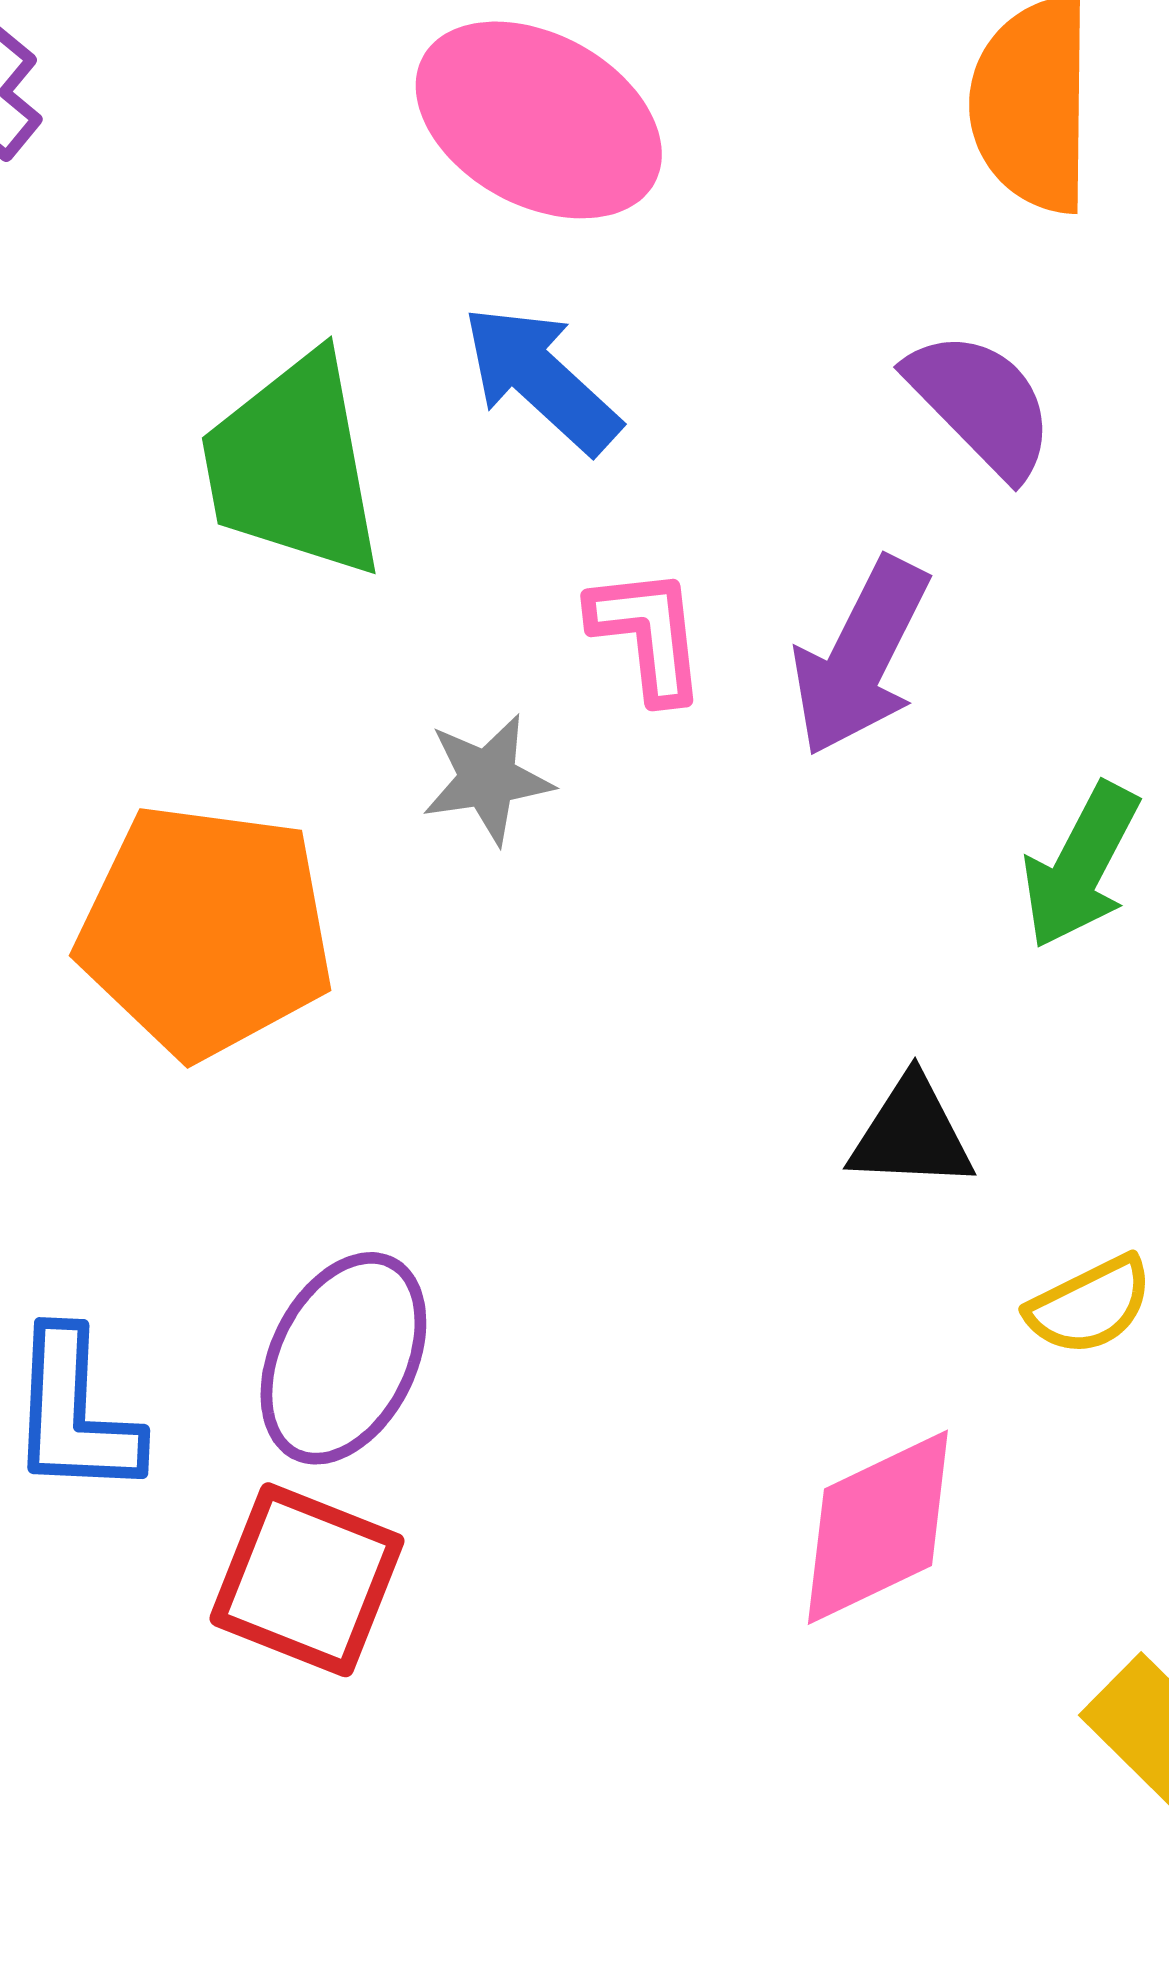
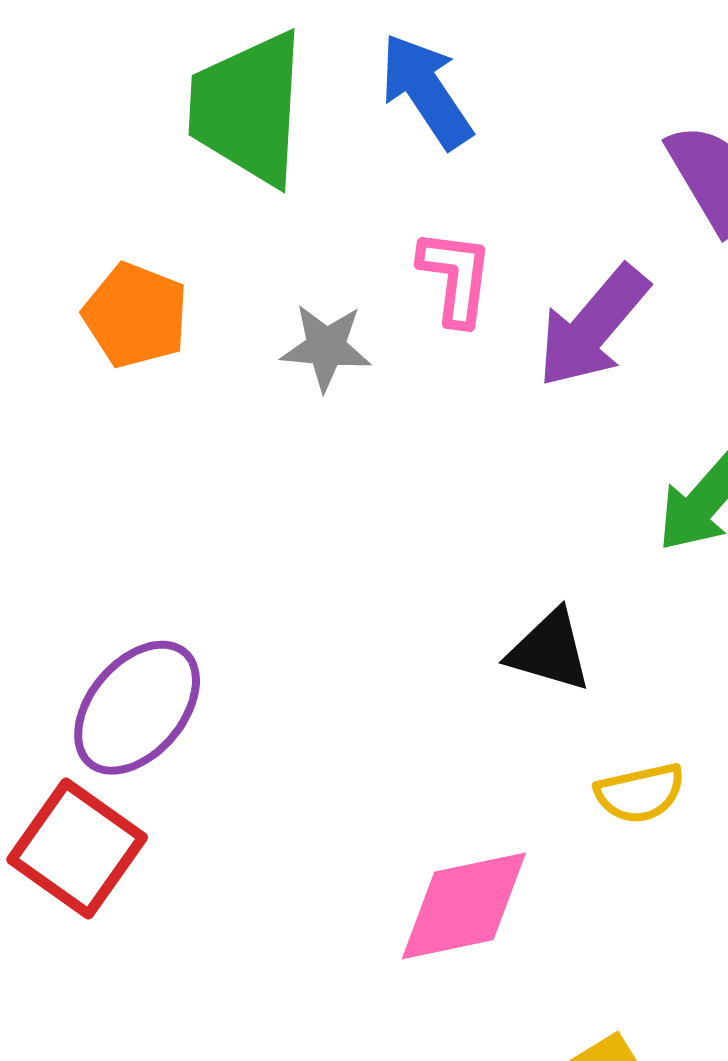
orange pentagon: (206, 931) -> (136, 315), moved, size x0.6

